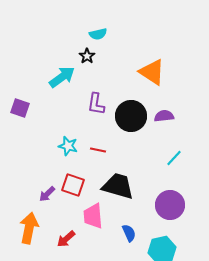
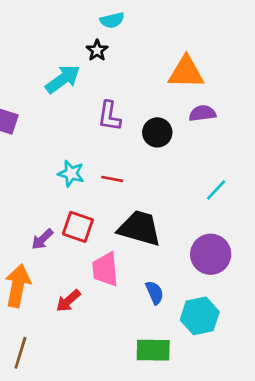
orange triangle: (152, 72) -> (186, 72), turned -32
black circle: (131, 116) -> (157, 132), size x0.7
purple semicircle: (164, 116) -> (202, 113), moved

